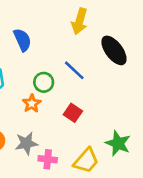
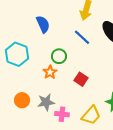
blue line: (74, 70) -> (82, 37), moved

